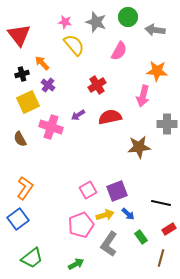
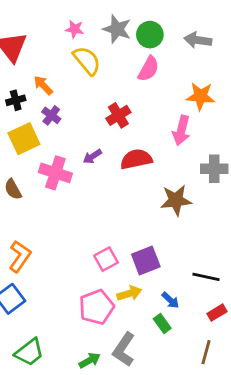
green circle: (128, 17) -> (150, 35), moved
blue arrow: (128, 214) -> (170, 300), moved
green rectangle: (141, 237) -> (162, 323), moved
gray L-shape: (109, 244) -> (124, 349), moved

